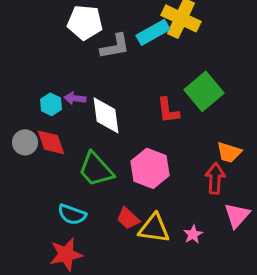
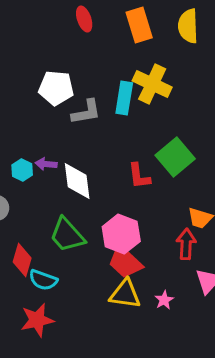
cyan rectangle: (153, 32) -> (124, 98), turned -52
red diamond: (51, 142) -> (22, 260), moved, turned 36
red trapezoid: (128, 218) -> (125, 262), moved, size x1.5

